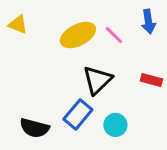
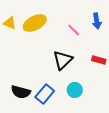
yellow ellipse: (78, 35) -> (35, 23), moved
blue rectangle: (78, 114) -> (45, 94), moved

